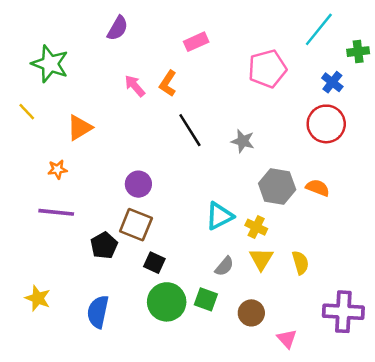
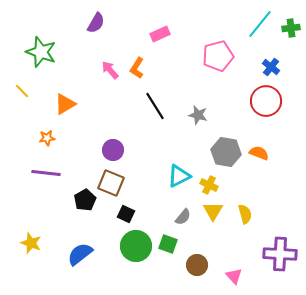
green cross: (358, 52) -> (291, 28), moved
blue semicircle: (98, 312) -> (80, 254), turned 40
brown circle: (251, 313) -> (197, 265), moved

